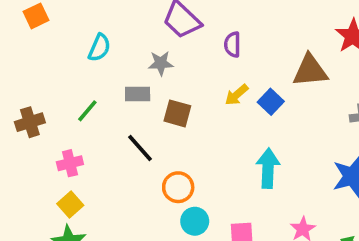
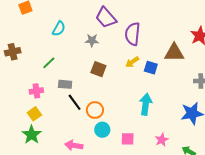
purple semicircle: (232, 44) -> (133, 34), size x1.6
gray rectangle: (138, 94) -> (65, 84), moved
blue square: (271, 102) -> (151, 68), turned -32
brown cross: (30, 122) -> (13, 52), moved
black line: (140, 148) -> (75, 102), moved

